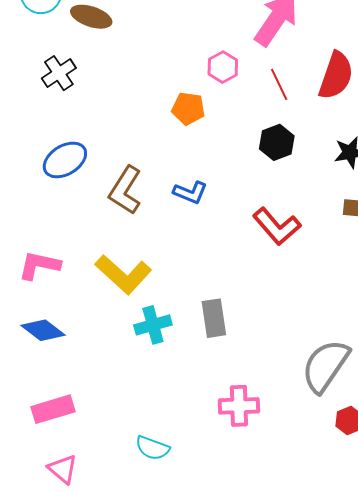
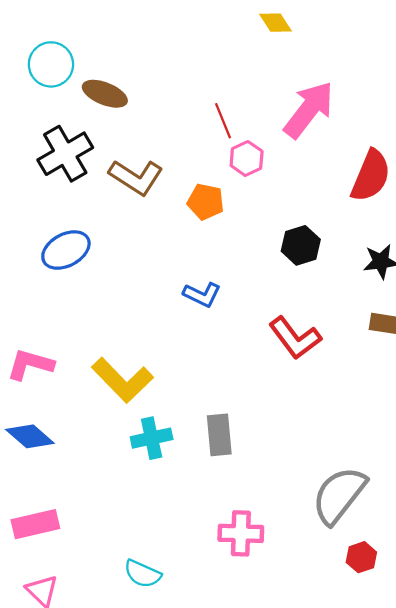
black cross: (59, 73) -> (65, 154), size x1.4
red line: (279, 84) -> (223, 121), moved
brown L-shape: (125, 190) -> (136, 177), moved, turned -93

